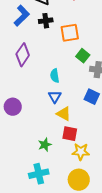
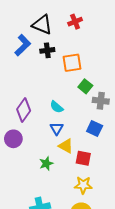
purple diamond: (23, 55) -> (24, 110), moved
cyan semicircle: (55, 76) -> (57, 107), turned -40
red square: (70, 134) -> (83, 158), moved
green star: (45, 145) -> (46, 163), moved

